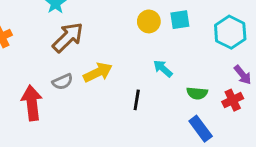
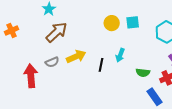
cyan arrow: (163, 69) -> (120, 55), turned -112
black line: (137, 100) -> (101, 65), moved
blue rectangle: (201, 129) -> (154, 97), moved

